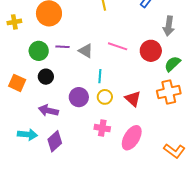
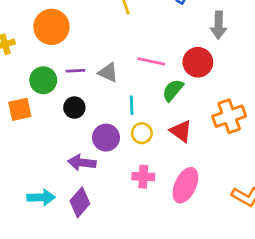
green semicircle: (172, 64) -> (173, 90), moved
black circle: (46, 77) -> (74, 108), moved
orange square: (17, 83) -> (20, 109), moved, turned -30
purple arrow: (48, 111) -> (82, 163), moved

